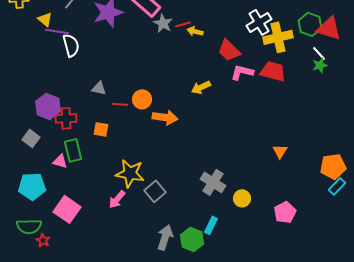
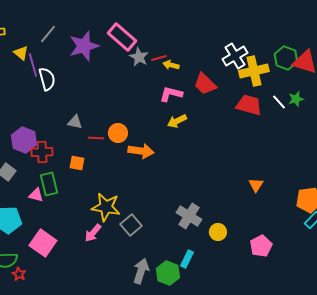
purple line: (57, 31) -> (33, 65), turned 65
white line: (319, 53) -> (279, 102), moved
pink L-shape: (242, 72) -> (171, 94), moved

